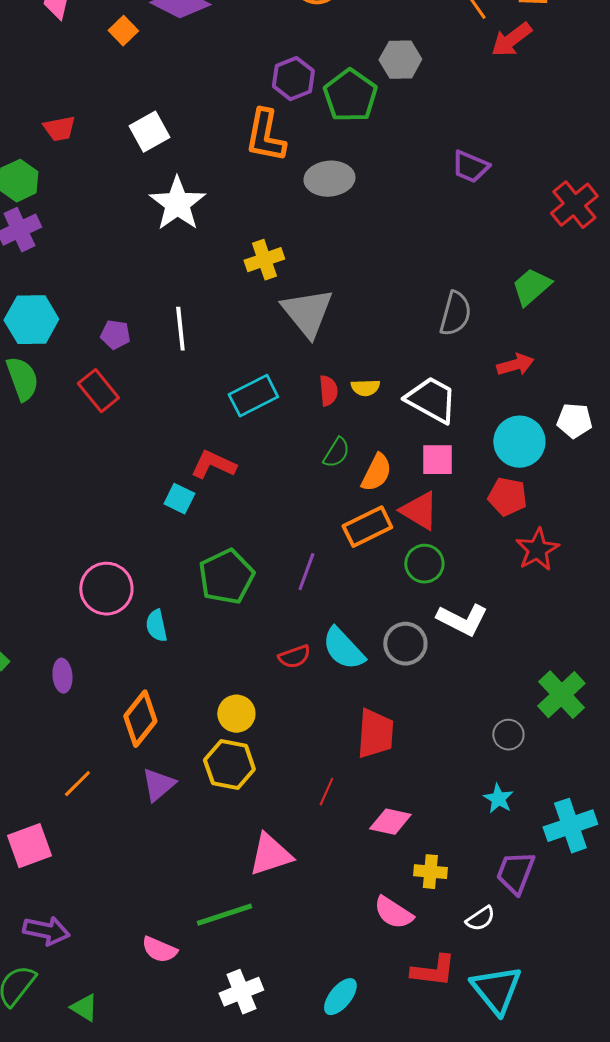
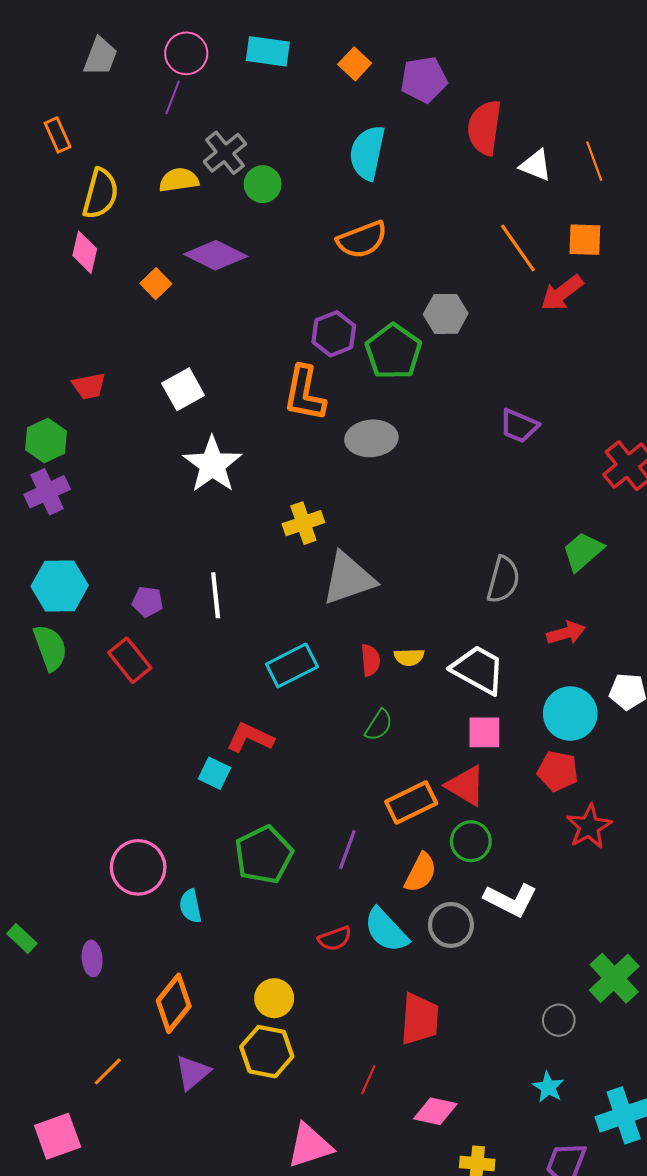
gray triangle: (307, 313) -> (348, 579), turned 50
orange semicircle: (376, 473) -> (421, 873), moved

